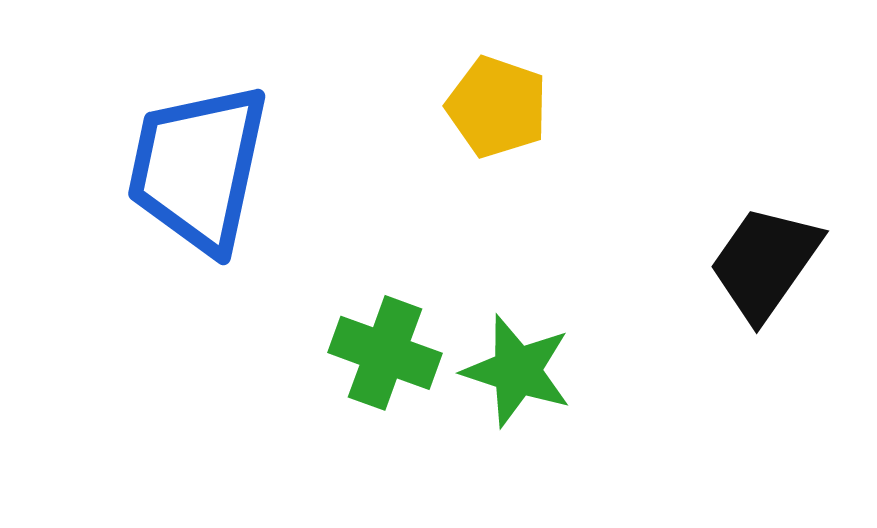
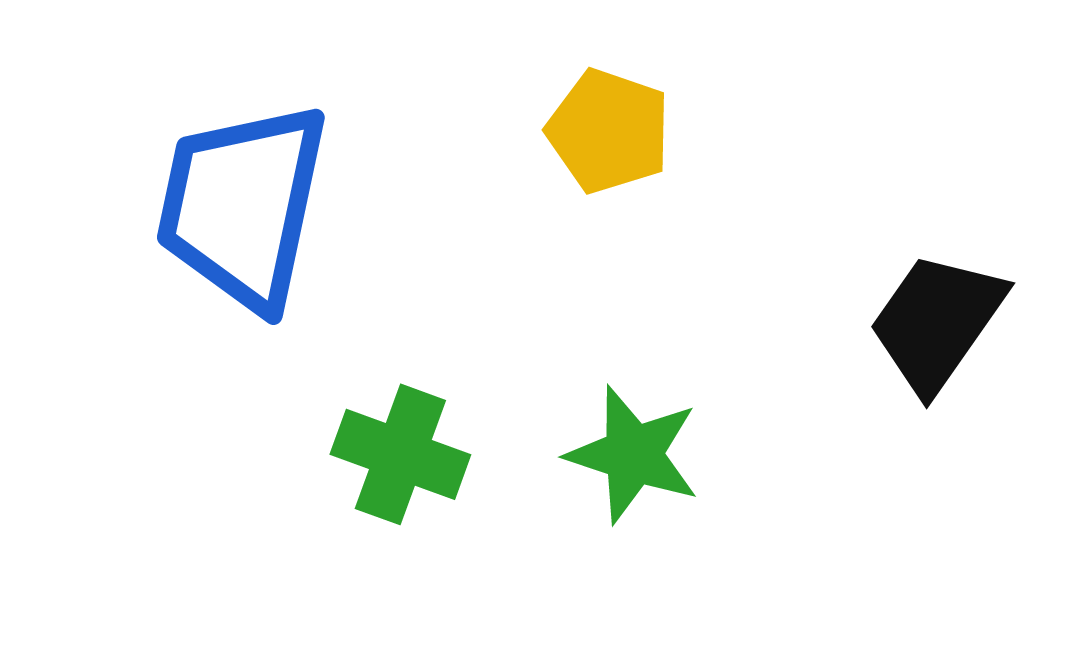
green cross: (385, 353) -> (400, 454), moved

